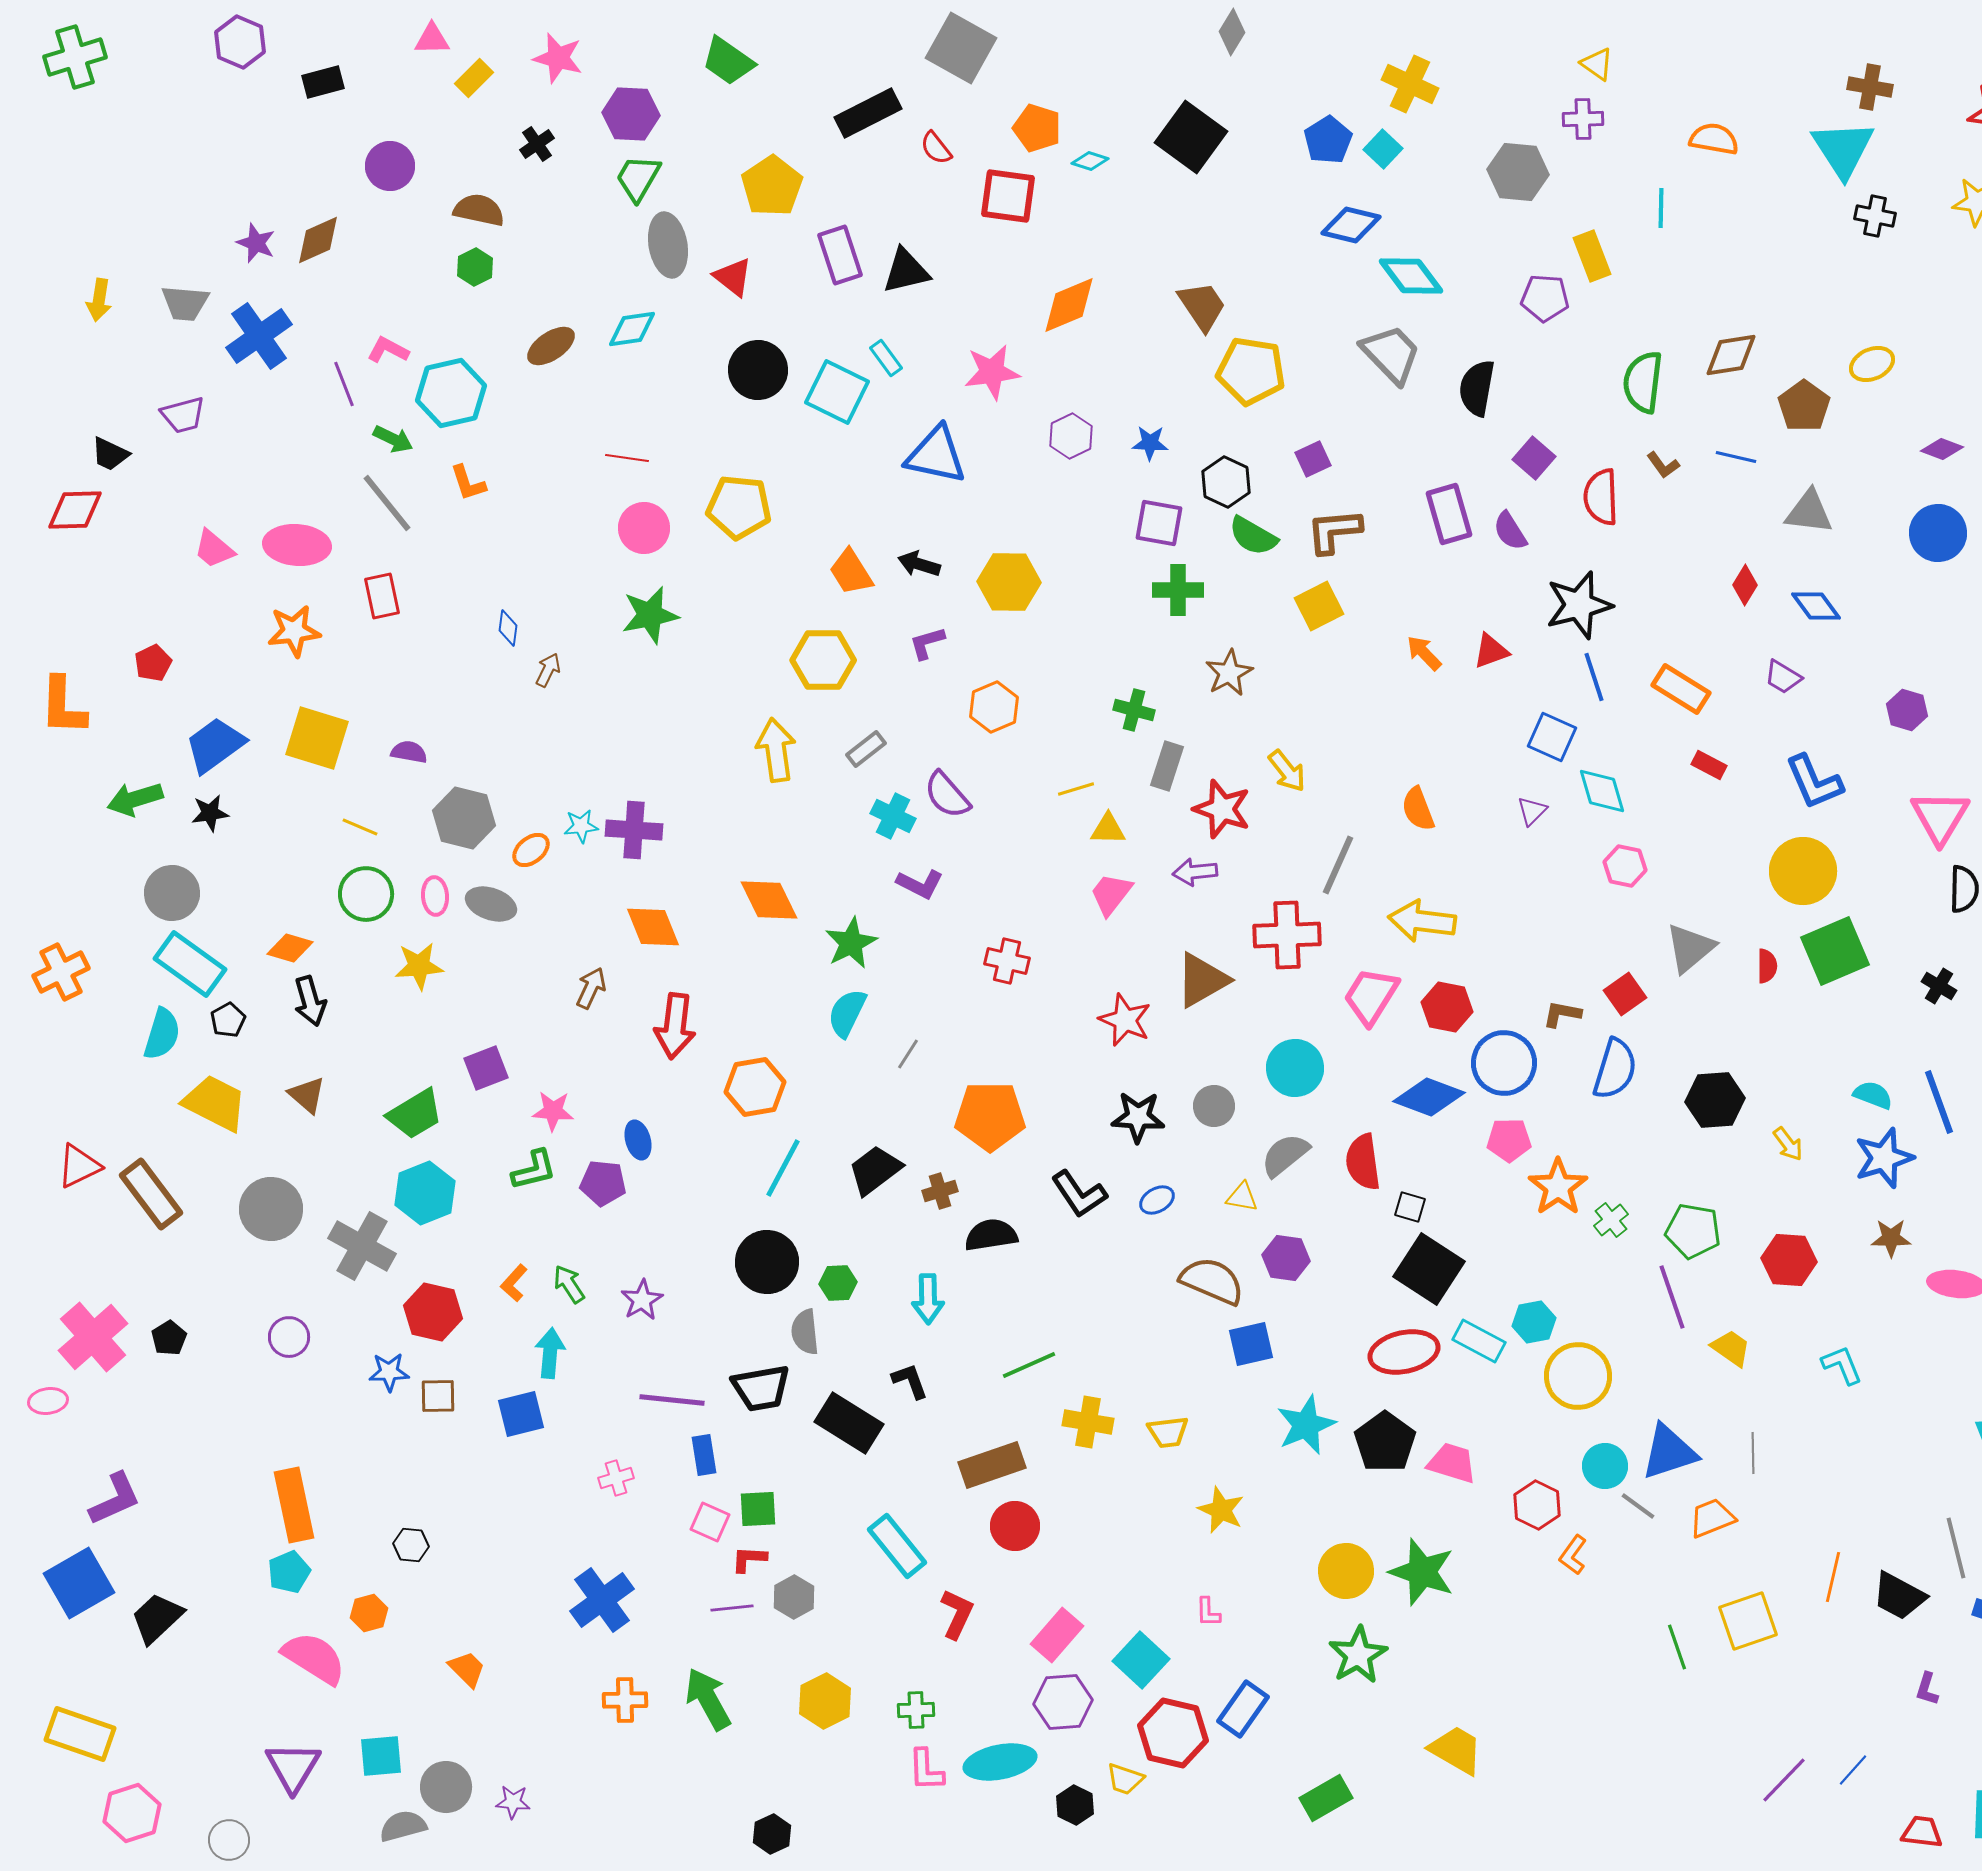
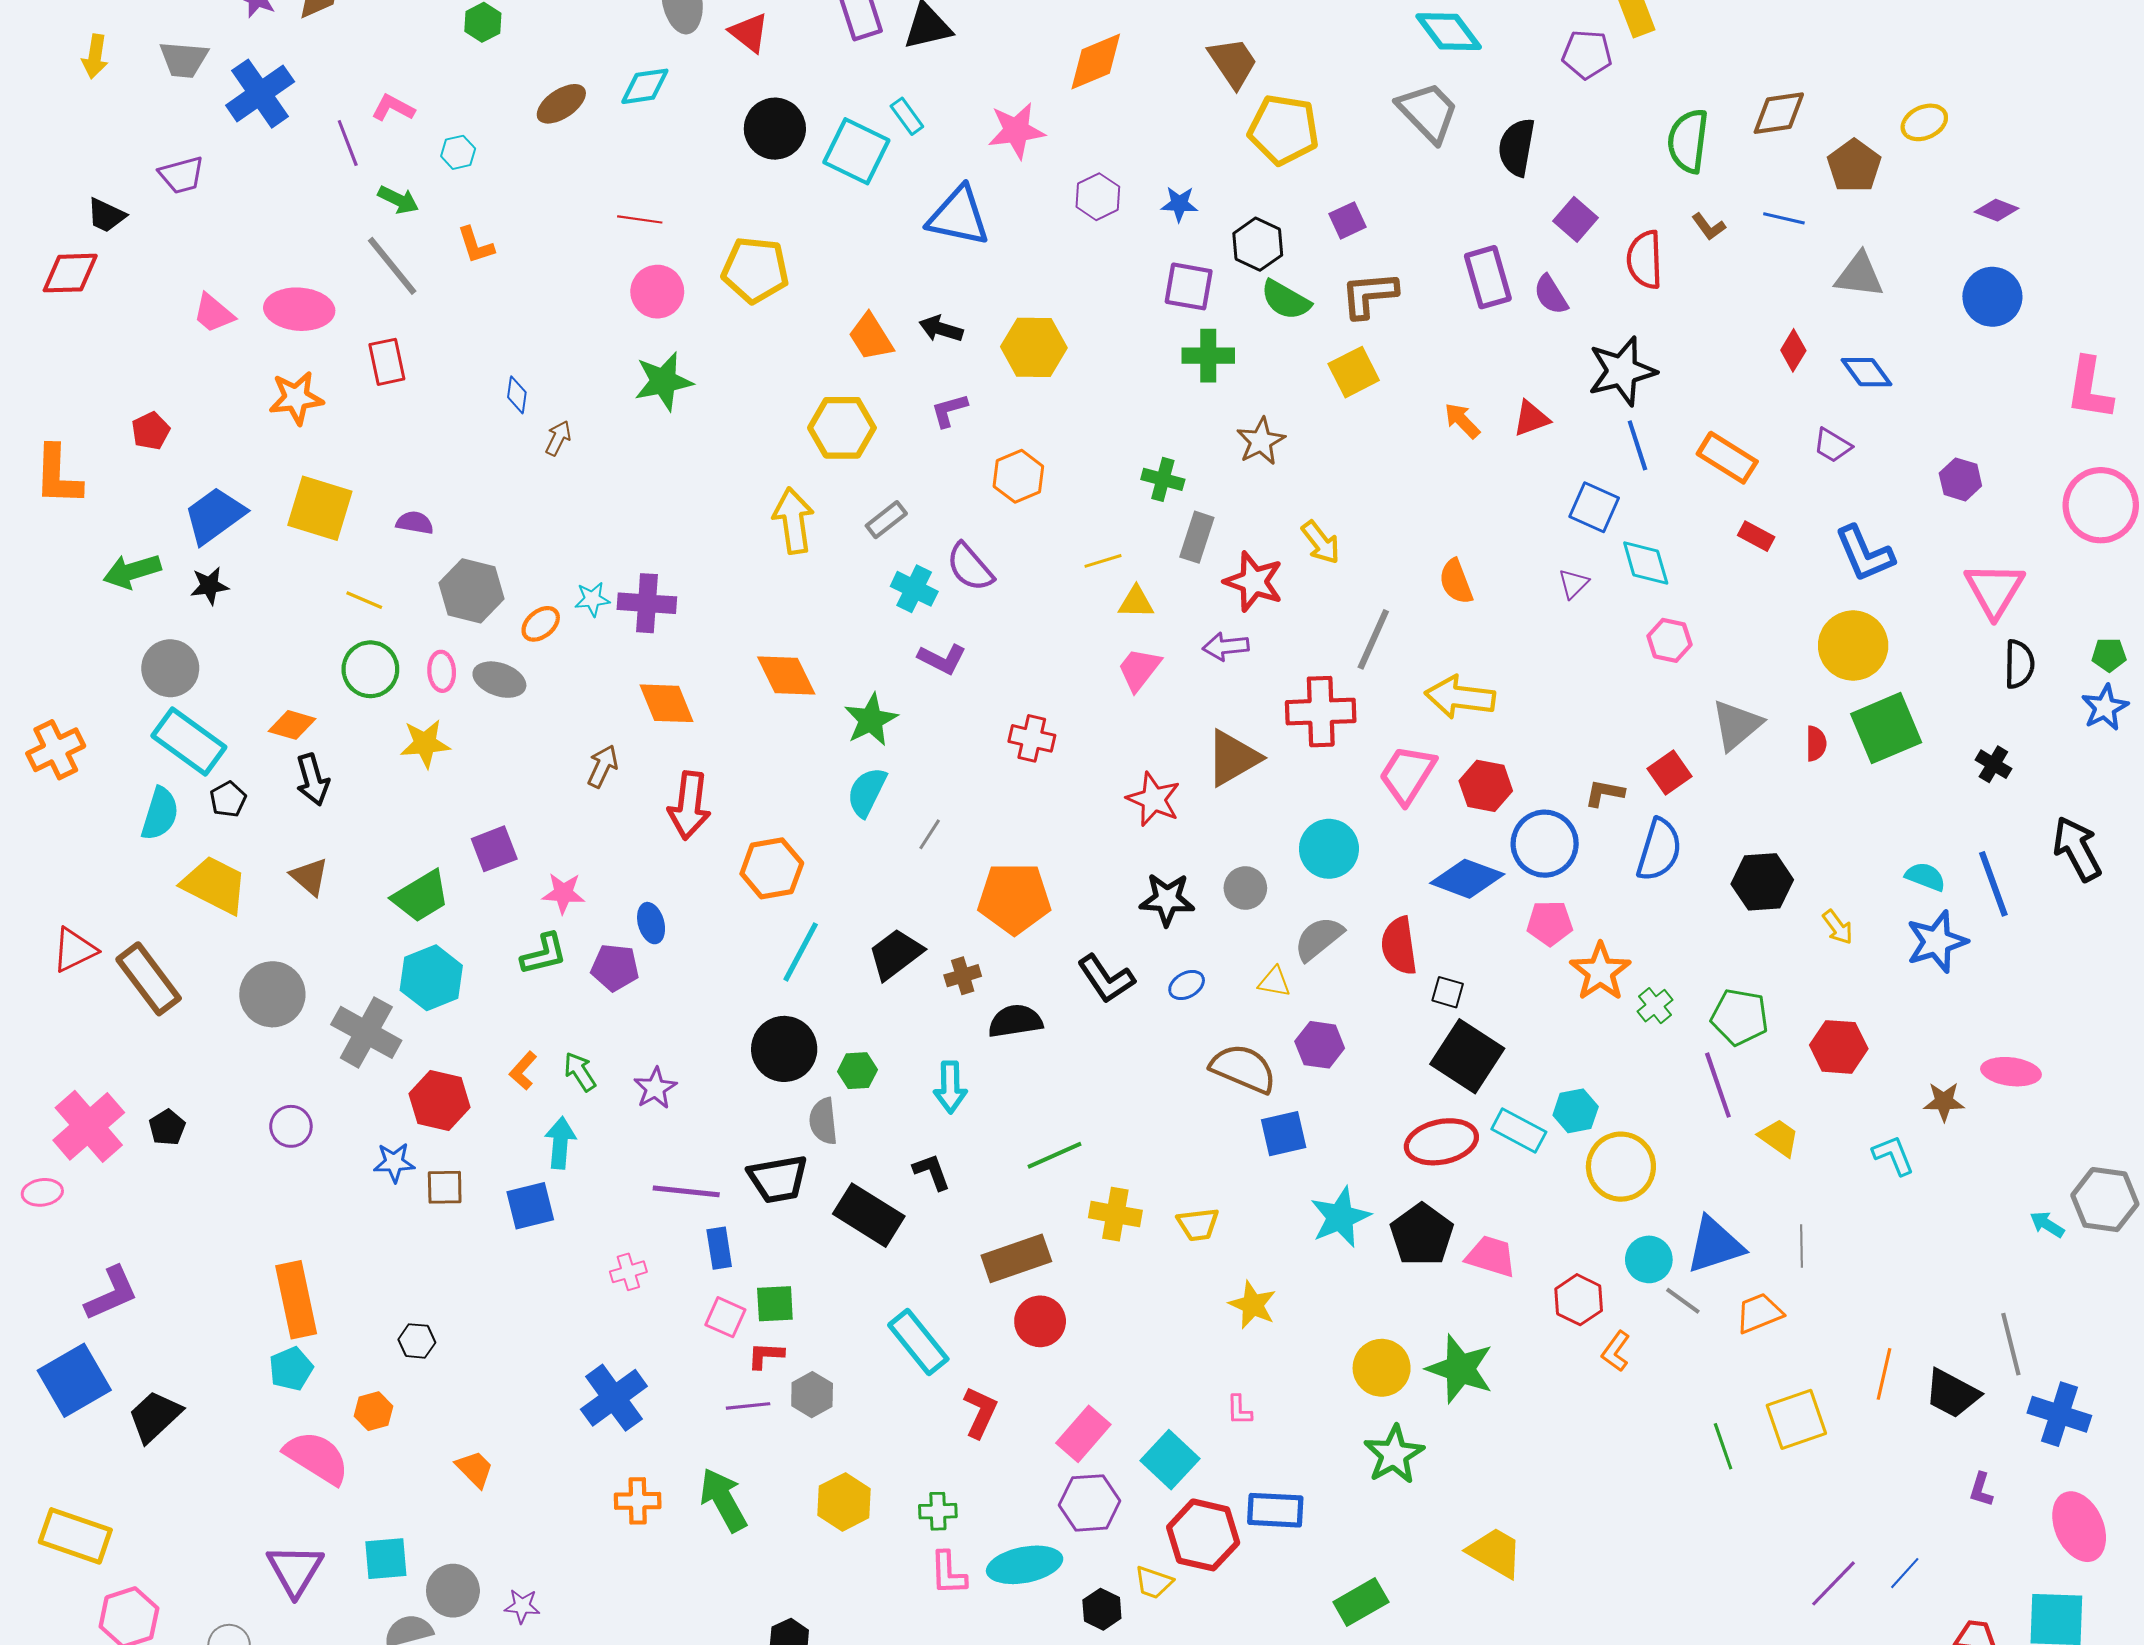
cyan hexagon: (451, 393) -> (458, 152), size x0.5
brown star: (1891, 1238) -> (1944, 1102), moved
blue rectangle: (1243, 1709) -> (1275, 1510), turned 58

